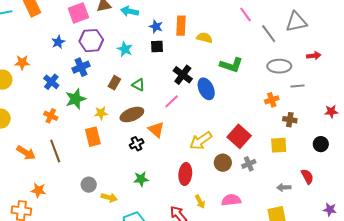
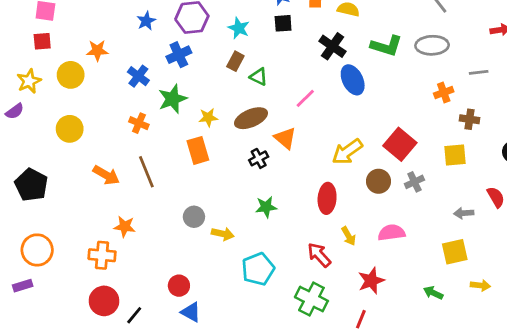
gray ellipse: (279, 66) -> (432, 45), moved
black cross: (183, 75) -> (332, 46), moved
brown rectangle: (114, 83) -> (235, 61), moved

